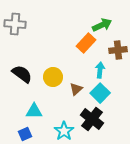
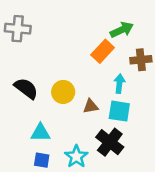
brown triangle: (76, 89) -> (91, 106), turned 32
cyan square: (100, 93) -> (119, 111), turned -36
blue square: (25, 134) -> (42, 160), moved, turned 32

